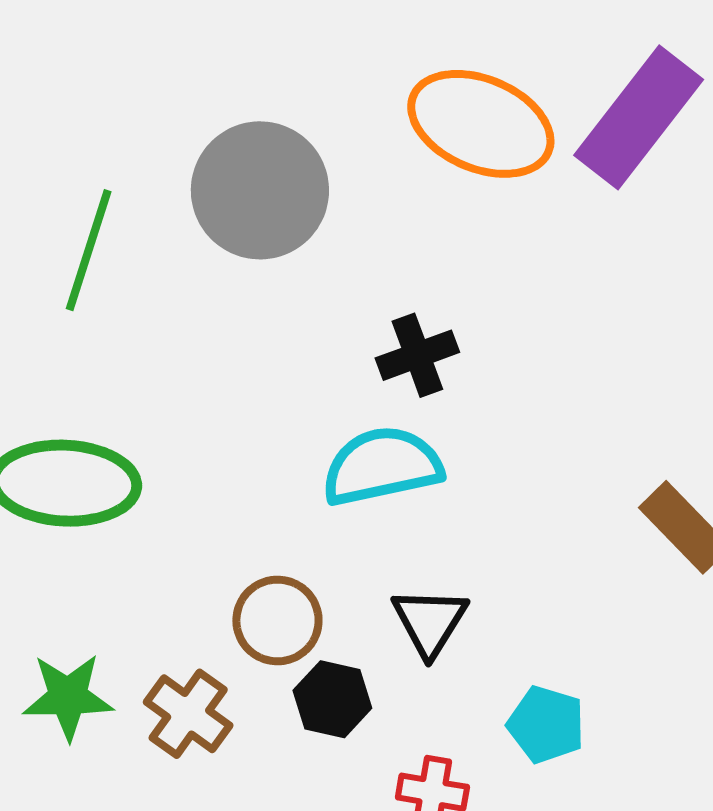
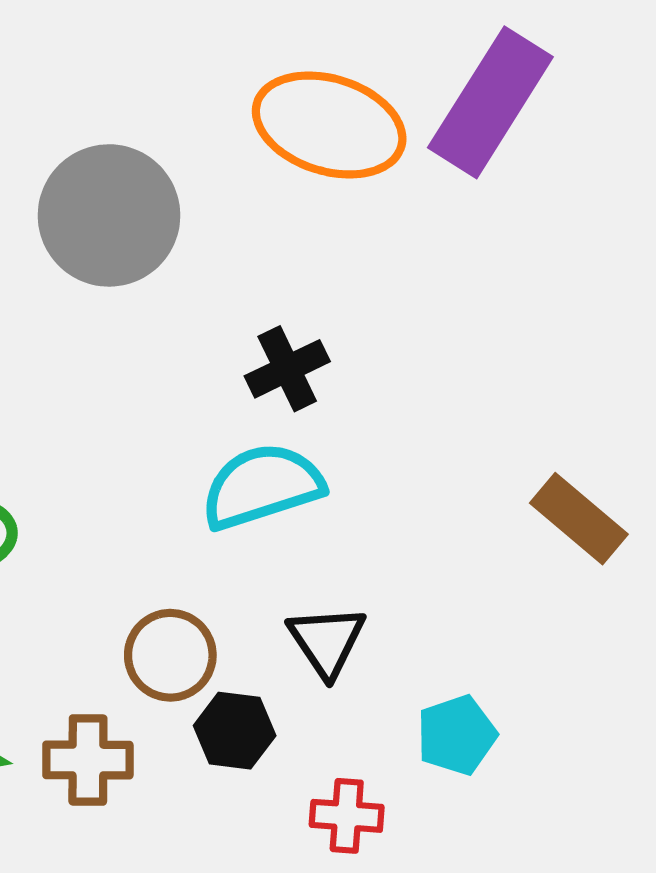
brown cross: (188, 714) -> (88, 760), turned -30
cyan pentagon: (546, 725) -> (457, 735), turned -30

